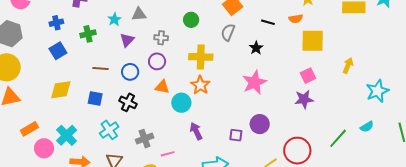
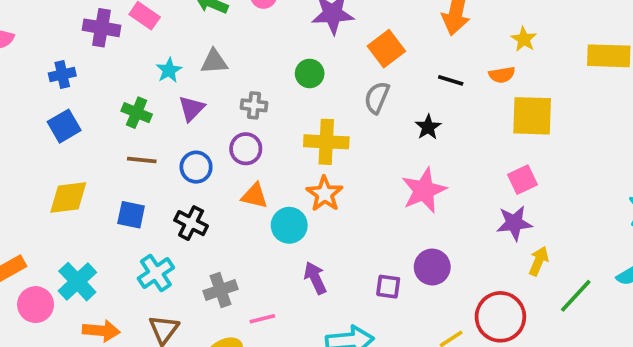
green cross: (88, 34) -> (137, 113), moved, turned 35
yellow arrow: (348, 66) -> (539, 261), moved

